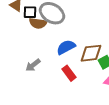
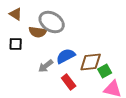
black square: (30, 12) -> (16, 44), moved
gray arrow: (33, 65) -> (46, 66), moved

